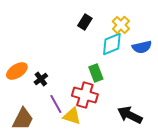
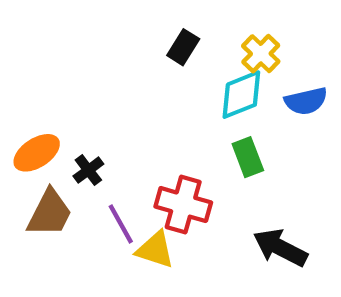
green rectangle: (96, 73) -> (248, 157), moved
brown trapezoid: (23, 119) -> (50, 213), moved

